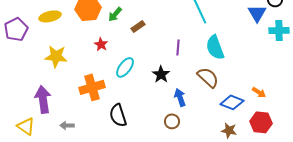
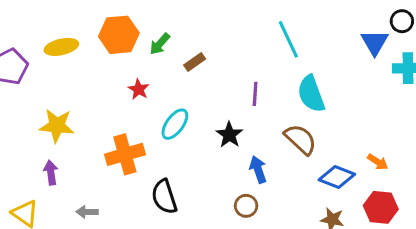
yellow star: (56, 56) -> (57, 126), moved
purple arrow: (43, 99) -> (51, 173), size x0.6

